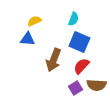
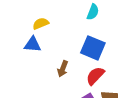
cyan semicircle: (73, 19) -> (93, 12), moved
brown arrow: (53, 60) -> (63, 69), size x0.6

